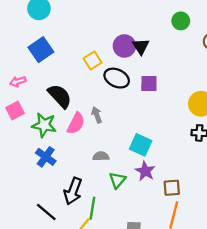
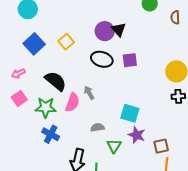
yellow square: (93, 61) -> (66, 42), moved

